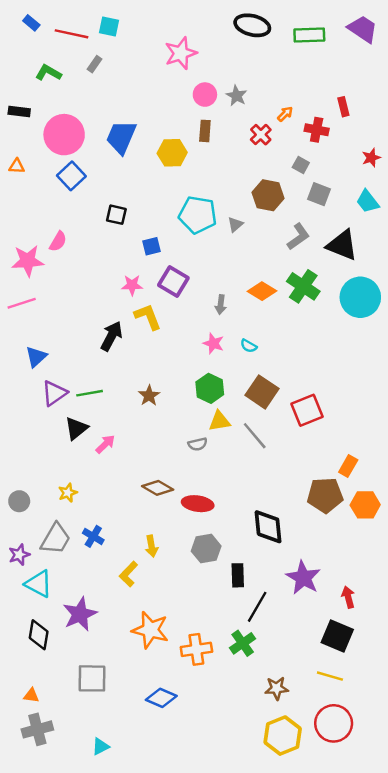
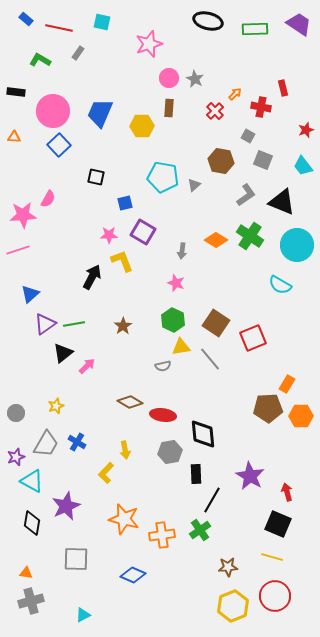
cyan square: (109, 27) -> (102, 22), moved
cyan semicircle: (249, 346) -> (280, 285), moved, size x1.6
black diamond: (268, 527) -> (203, 434), moved

